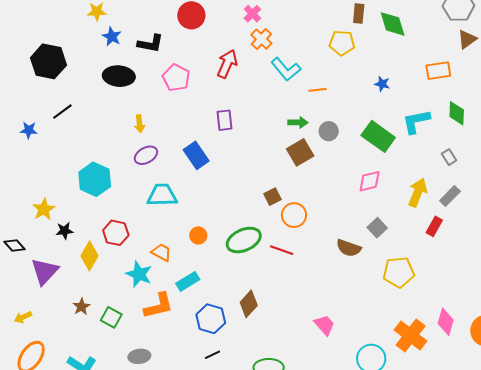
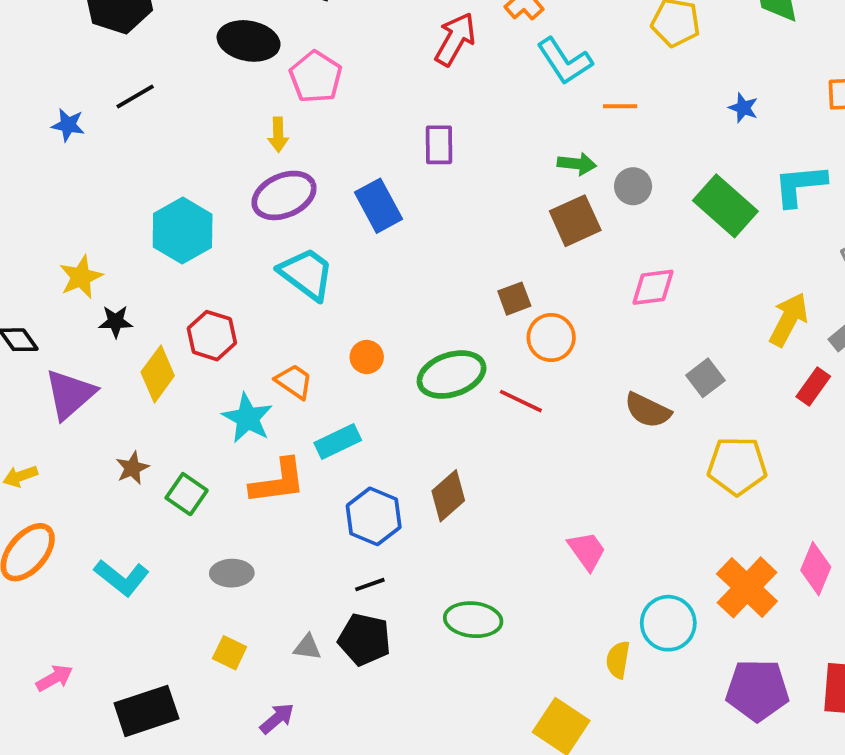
pink pentagon: (176, 78) -> (316, 77), moved
purple ellipse: (146, 155) -> (284, 195), size x1.4
pink diamond: (370, 181) -> (653, 287), moved
cyan trapezoid: (162, 195) -> (306, 274), turned 32

